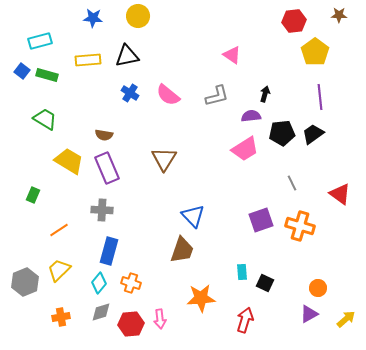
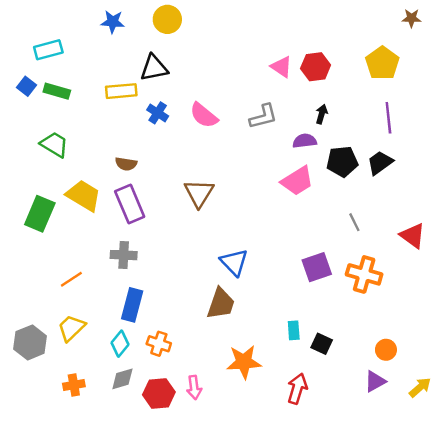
red hexagon: (294, 21) -> (316, 67), moved
yellow rectangle: (88, 60) -> (121, 91), moved
green rectangle: (33, 195) -> (40, 214), moved, size x1.8

